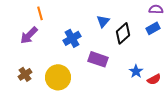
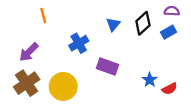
black diamond: (123, 33) -> (143, 23), moved
purple arrow: (29, 35) -> (29, 52), moved
brown cross: (25, 74) -> (27, 83), size x1.6

